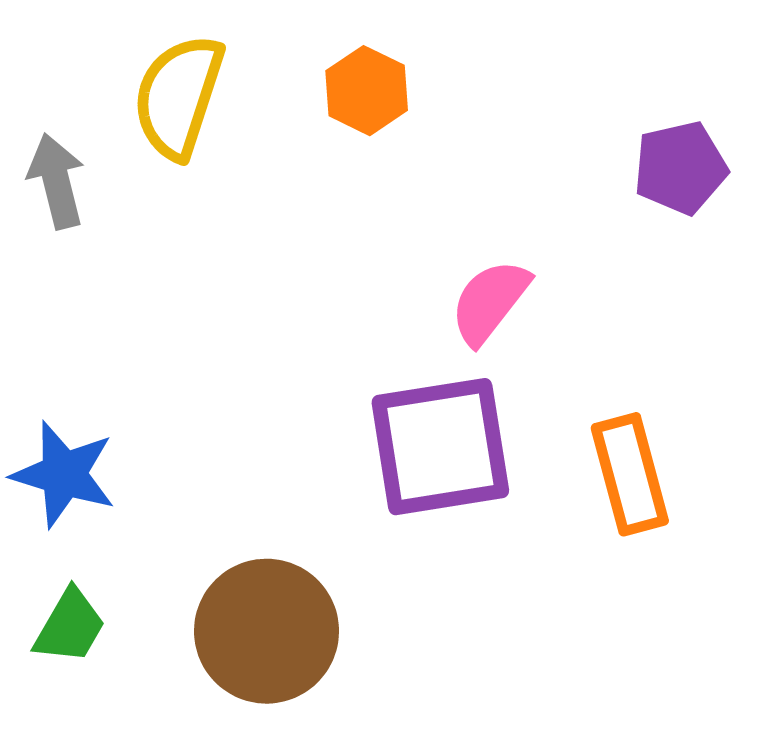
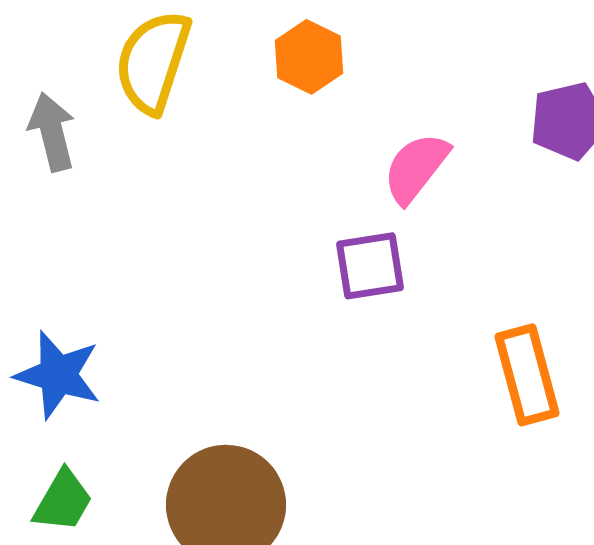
pink semicircle: (490, 302) -> (416, 168), moved
purple square: (440, 447) -> (370, 266), moved, size x0.6

